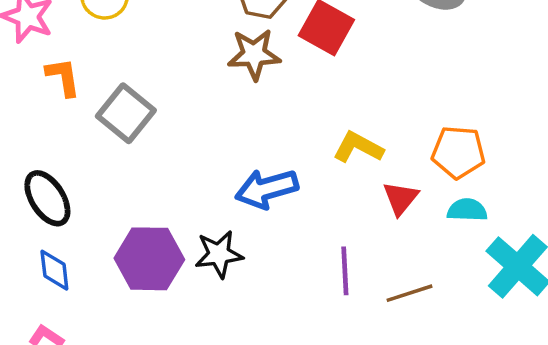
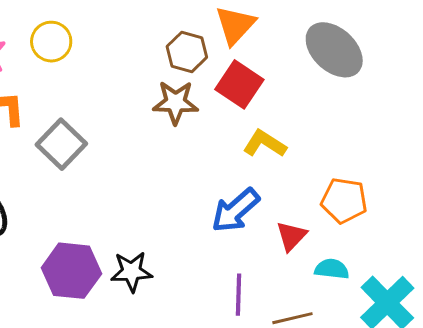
yellow L-shape: (358, 147) -> (265, 144), moved
blue arrow: (267, 189) -> (235, 210), moved, turned -30
cyan semicircle: (467, 210) -> (332, 269), moved

